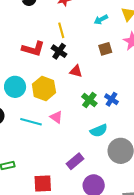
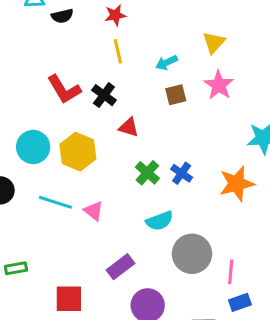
cyan arrow: (101, 20) -> (167, 63), moved
yellow line: (61, 30) -> (118, 51), moved
red L-shape: (33, 49) -> (64, 89), turned 40
pink triangle: (56, 117) -> (94, 211), moved

